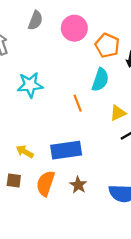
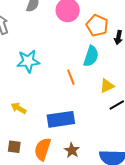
yellow arrow: (25, 152) -> (19, 108), moved

